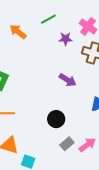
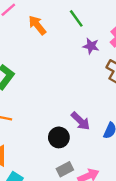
green line: (48, 19) -> (76, 18), turned 70
purple arrow: (68, 80) -> (81, 121), moved

